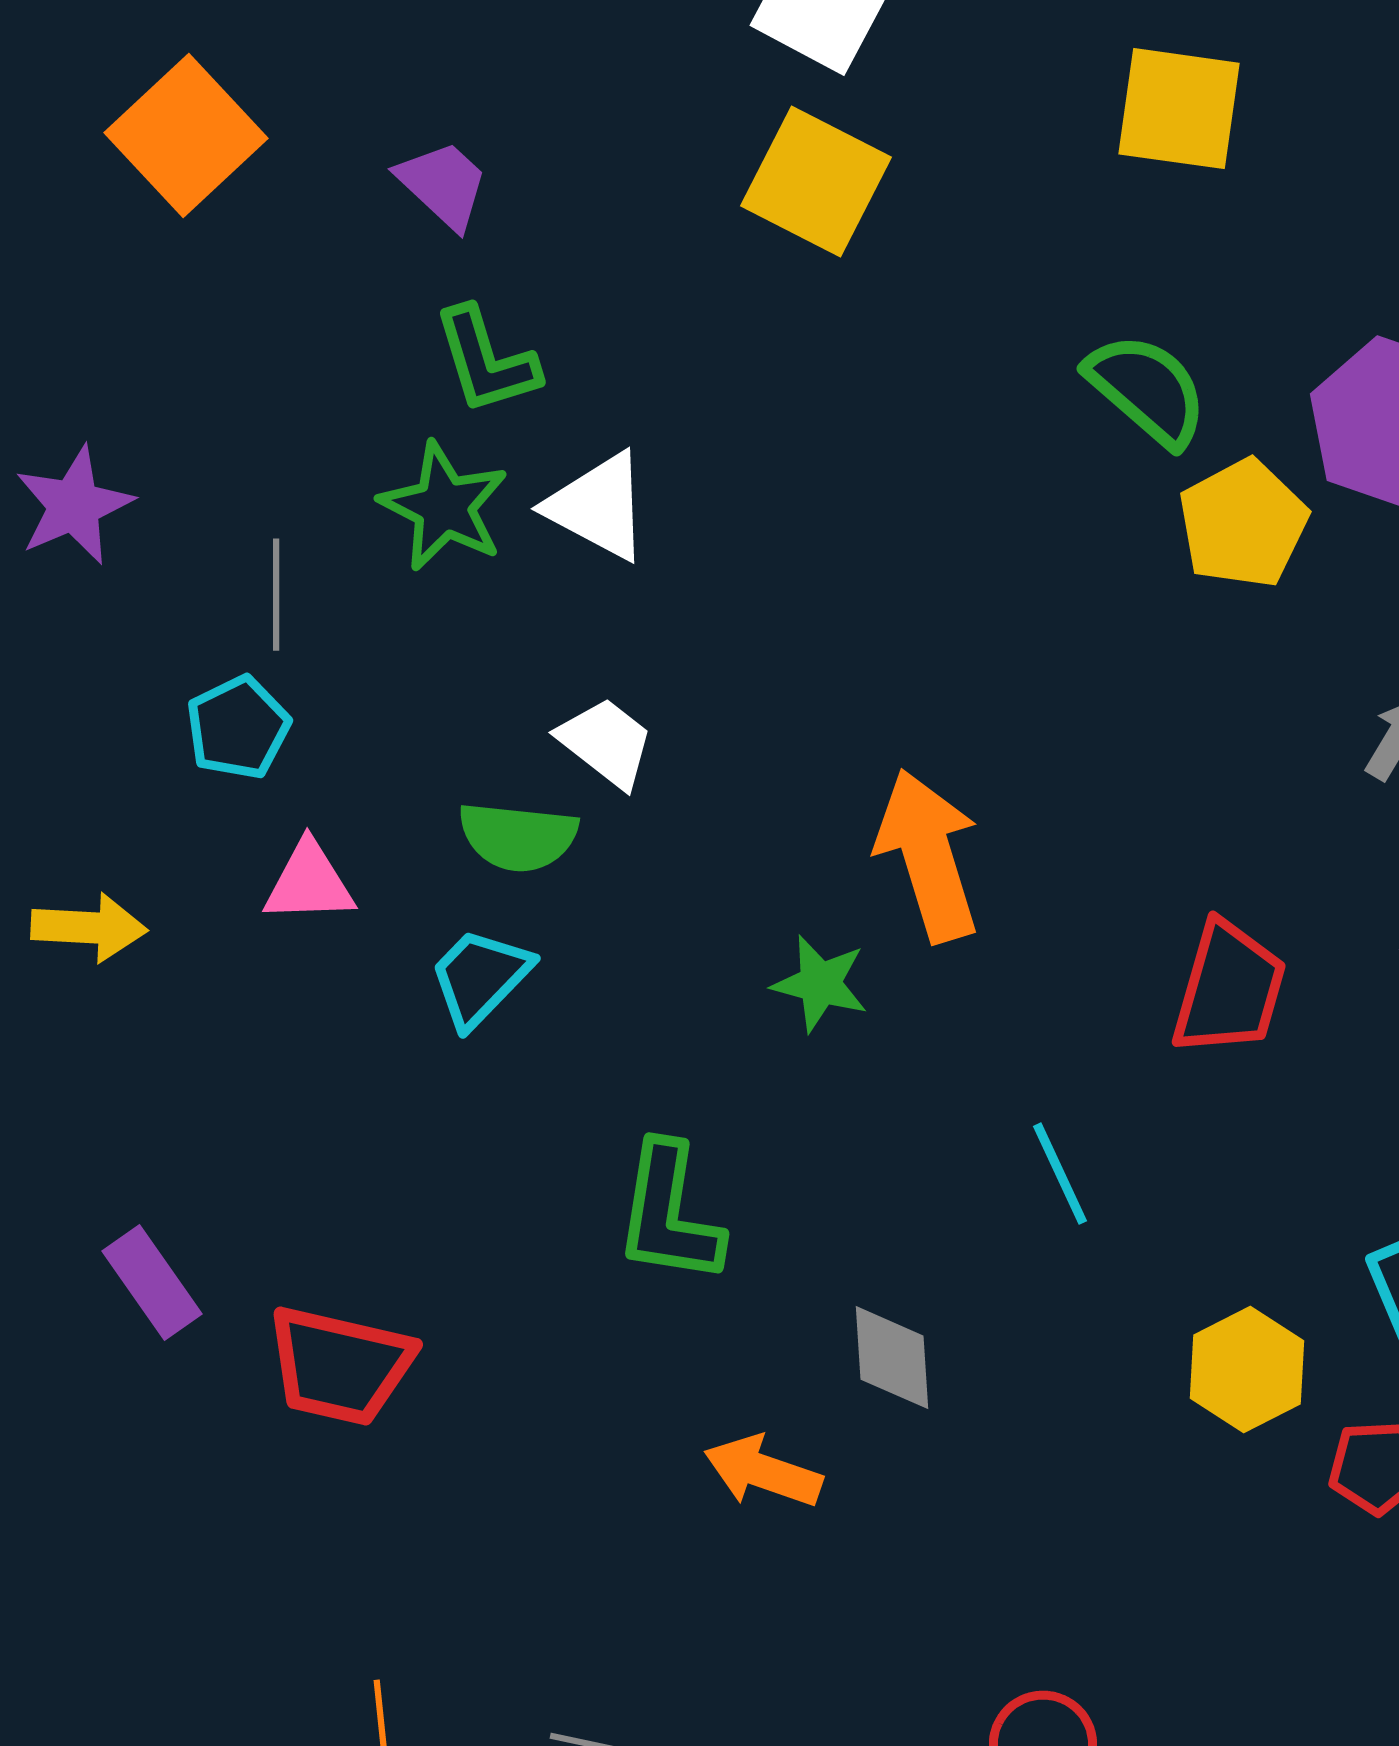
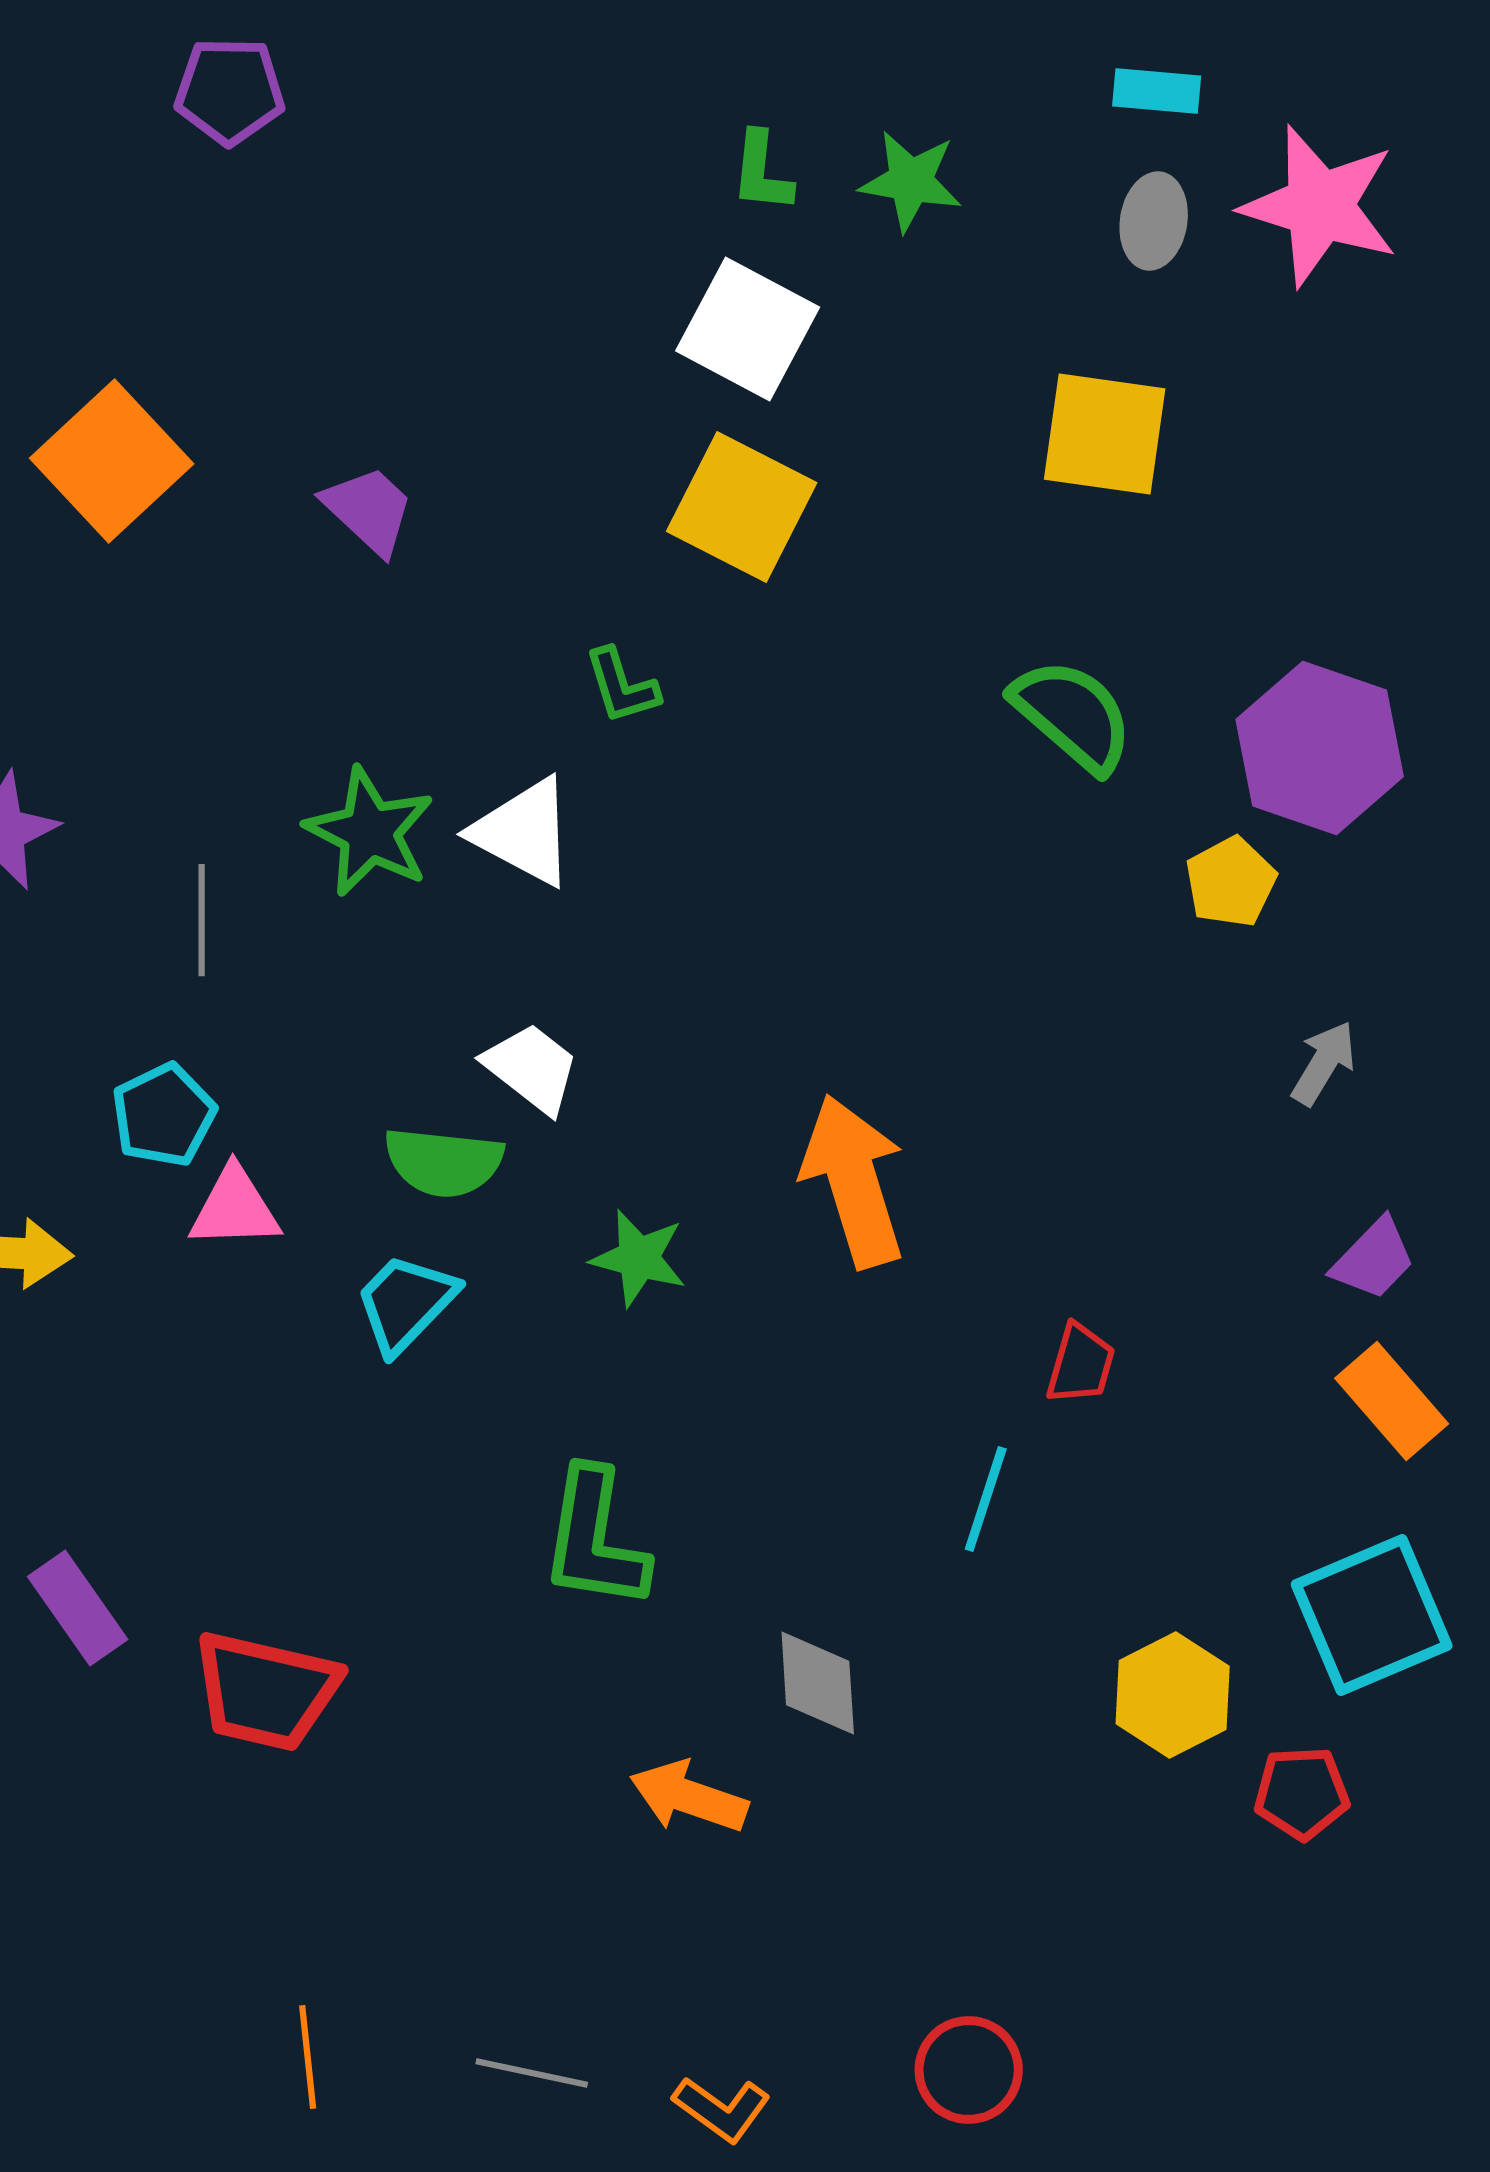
green L-shape: (486, 361) -> (622, 686), moved, size x0.7
yellow pentagon: (1243, 524) -> (1231, 882), moved, size x0.7
cyan pentagon: (238, 728) -> (164, 1115), moved
green star: (820, 984) -> (639, 1258), moved
red trapezoid: (1229, 989) -> (1081, 1364), moved, size x0.6
cyan line: (1060, 1174) -> (986, 1499), turned 43

